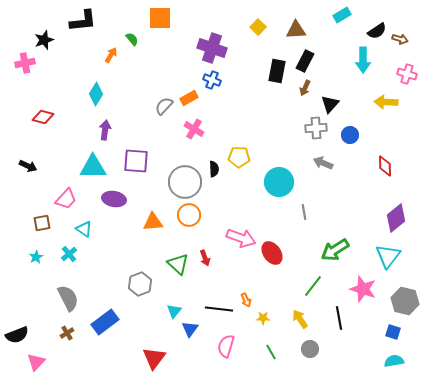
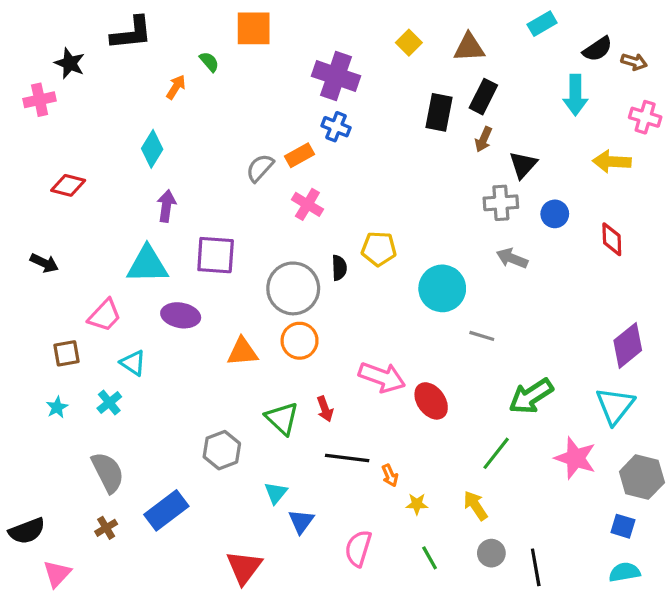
black star: (44, 40) -> (70, 63), turned -30
red diamond: (385, 166) -> (612, 239), moved
gray line: (304, 212) -> (482, 336), turned -63
black line: (219, 309) -> (347, 458), moved
black line: (339, 318) -> (536, 567), moved

